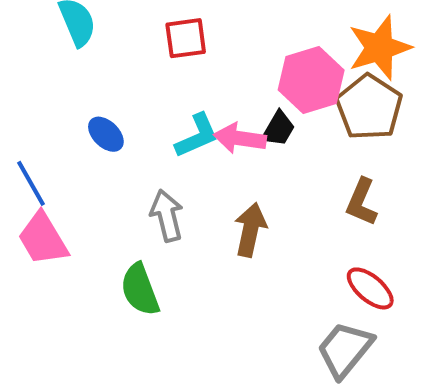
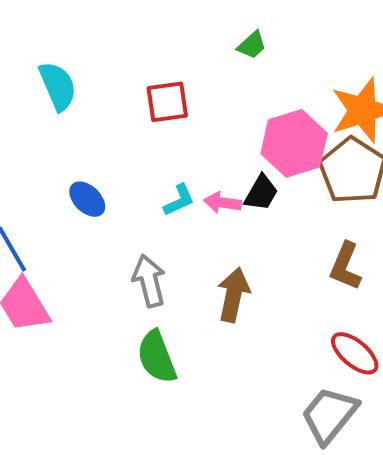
cyan L-shape: (197, 136) -> (179, 200), size x0.7
pink arrow: (240, 138) -> (222, 203), size x0.7
green semicircle: (140, 290) -> (157, 357), moved

